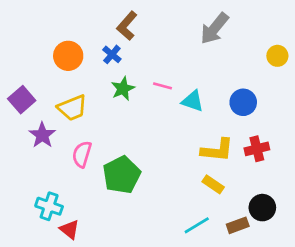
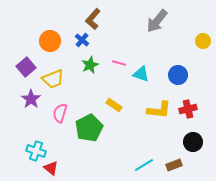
purple square: (22, 100) -> (26, 67), moved
yellow rectangle: (213, 184) -> (114, 105), moved
black circle: (262, 208) -> (193, 142), moved

